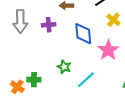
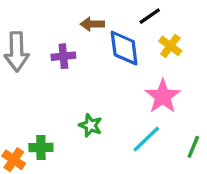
blue diamond: (83, 34) -> (124, 48), moved
cyan line: (86, 80) -> (146, 139), moved

